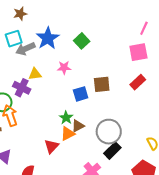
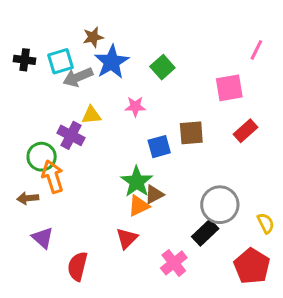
brown star: (20, 14) -> (93, 37), moved
pink square: (138, 52) -> (229, 88), moved
green star: (66, 118) -> (137, 182), size x1.5
gray circle: (109, 132) -> (220, 205), moved
red triangle: (51, 146) -> (127, 238), moved

